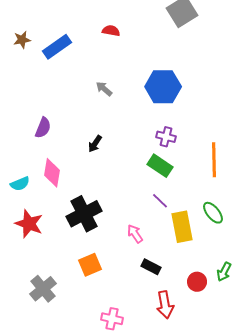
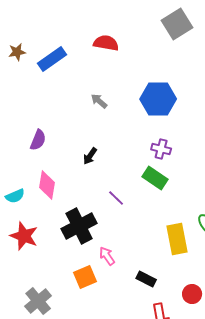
red semicircle: (111, 31) -> (106, 43), size x1.4
purple line: (160, 201) -> (116, 198), moved
pink arrow: (135, 234) -> (107, 256), moved

